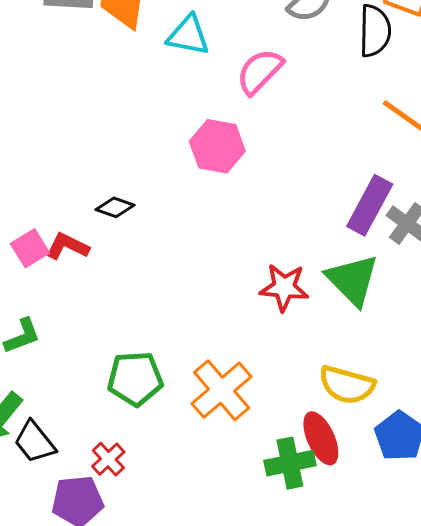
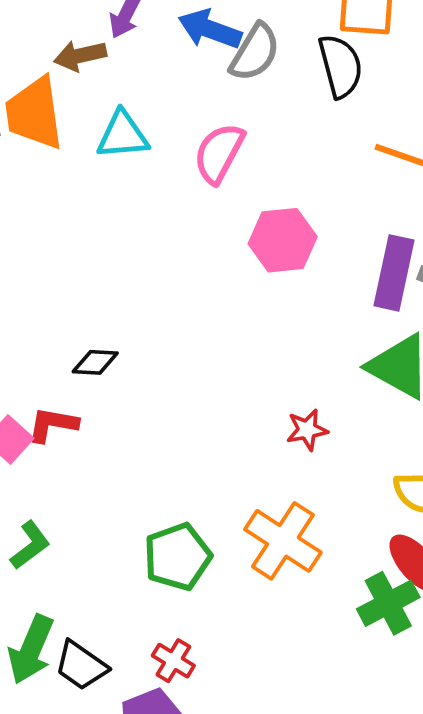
pink hexagon: (217, 146) -> (283, 240), moved
red star: (284, 287) -> (307, 430), moved, size x0.7

